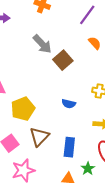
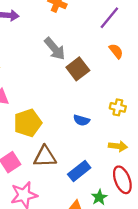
brown triangle: (39, 137) -> (45, 157), turned 40
blue rectangle: (69, 147) -> (79, 171), turned 42

